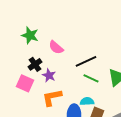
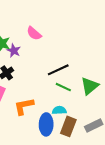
pink semicircle: (56, 47) -> (34, 33), moved
purple star: (49, 75) -> (14, 51), moved

